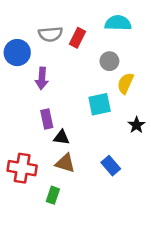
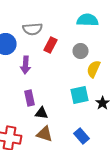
red rectangle: (77, 38) -> (50, 45), moved
cyan square: (100, 104) -> (80, 95), moved

